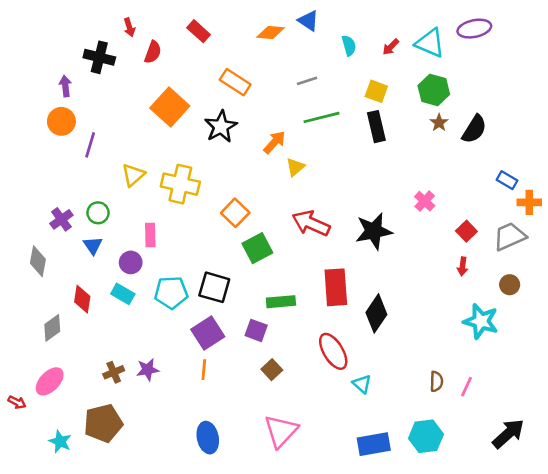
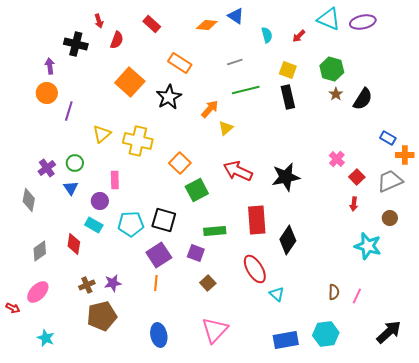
cyan triangle: (430, 43) -> (329, 19), moved
pink cross: (425, 201) -> (337, 159), moved
red diamond: (82, 299) -> (74, 244), moved
brown pentagon: (103, 423) -> (102, 316), moved

